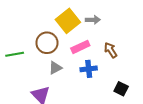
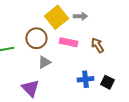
pink rectangle: (80, 47) -> (68, 42), turned 36
blue cross: (89, 69) -> (85, 79), moved

